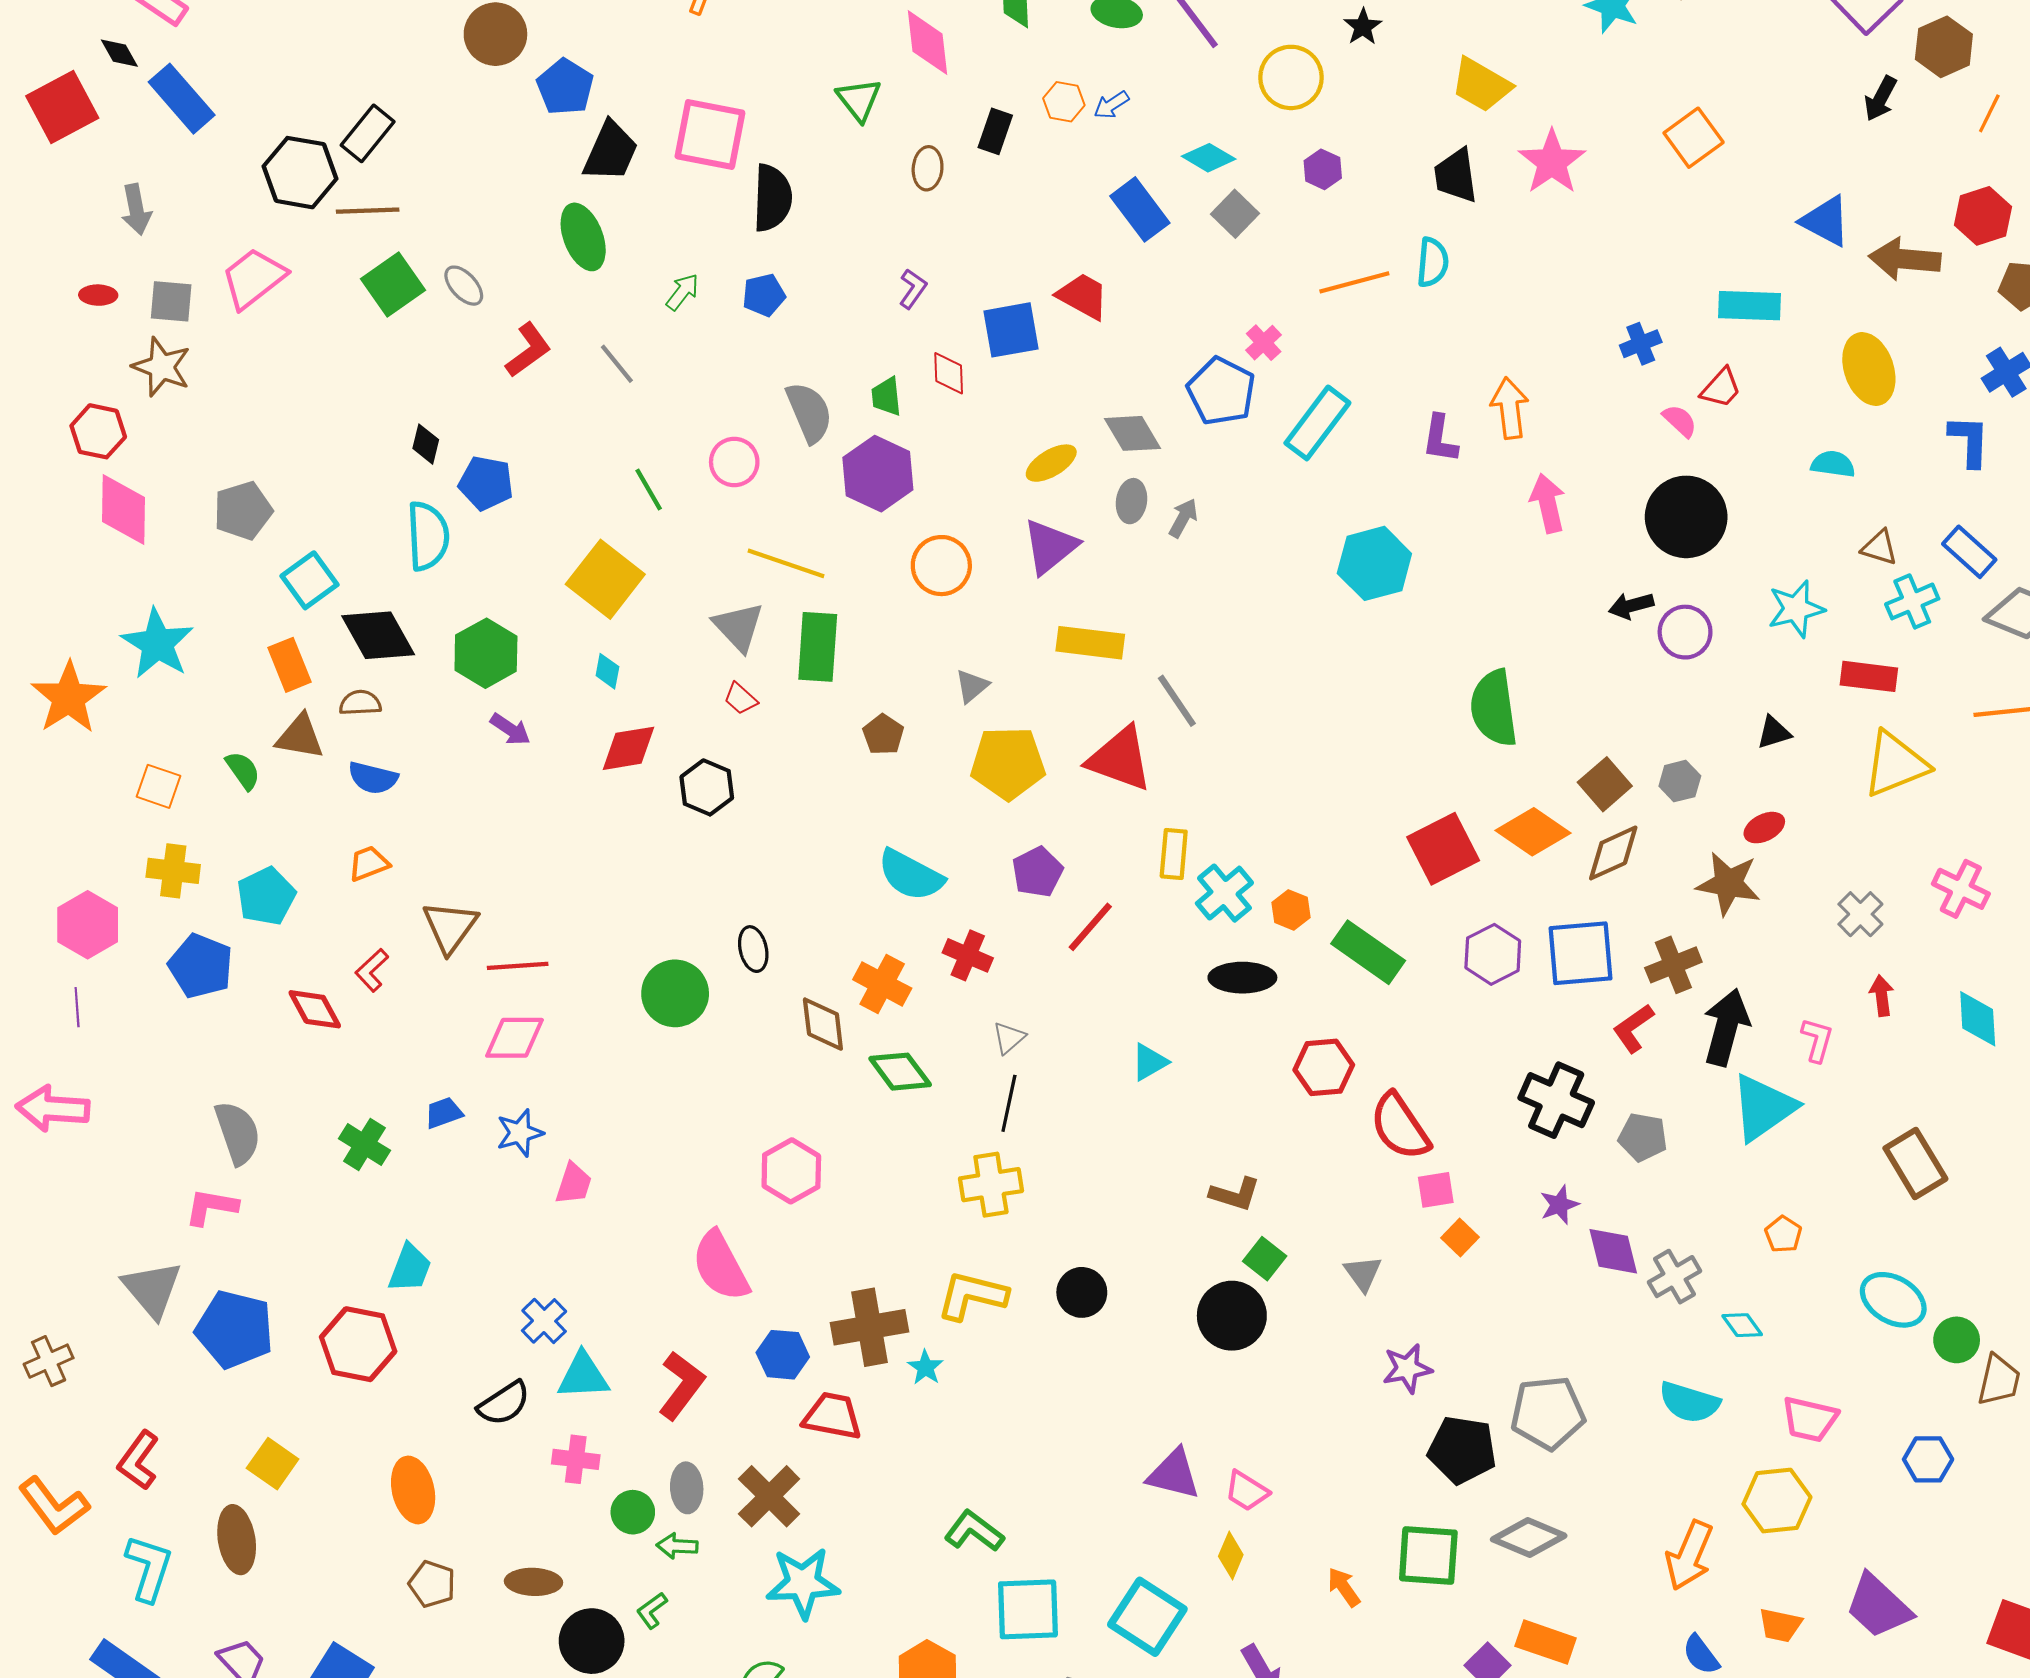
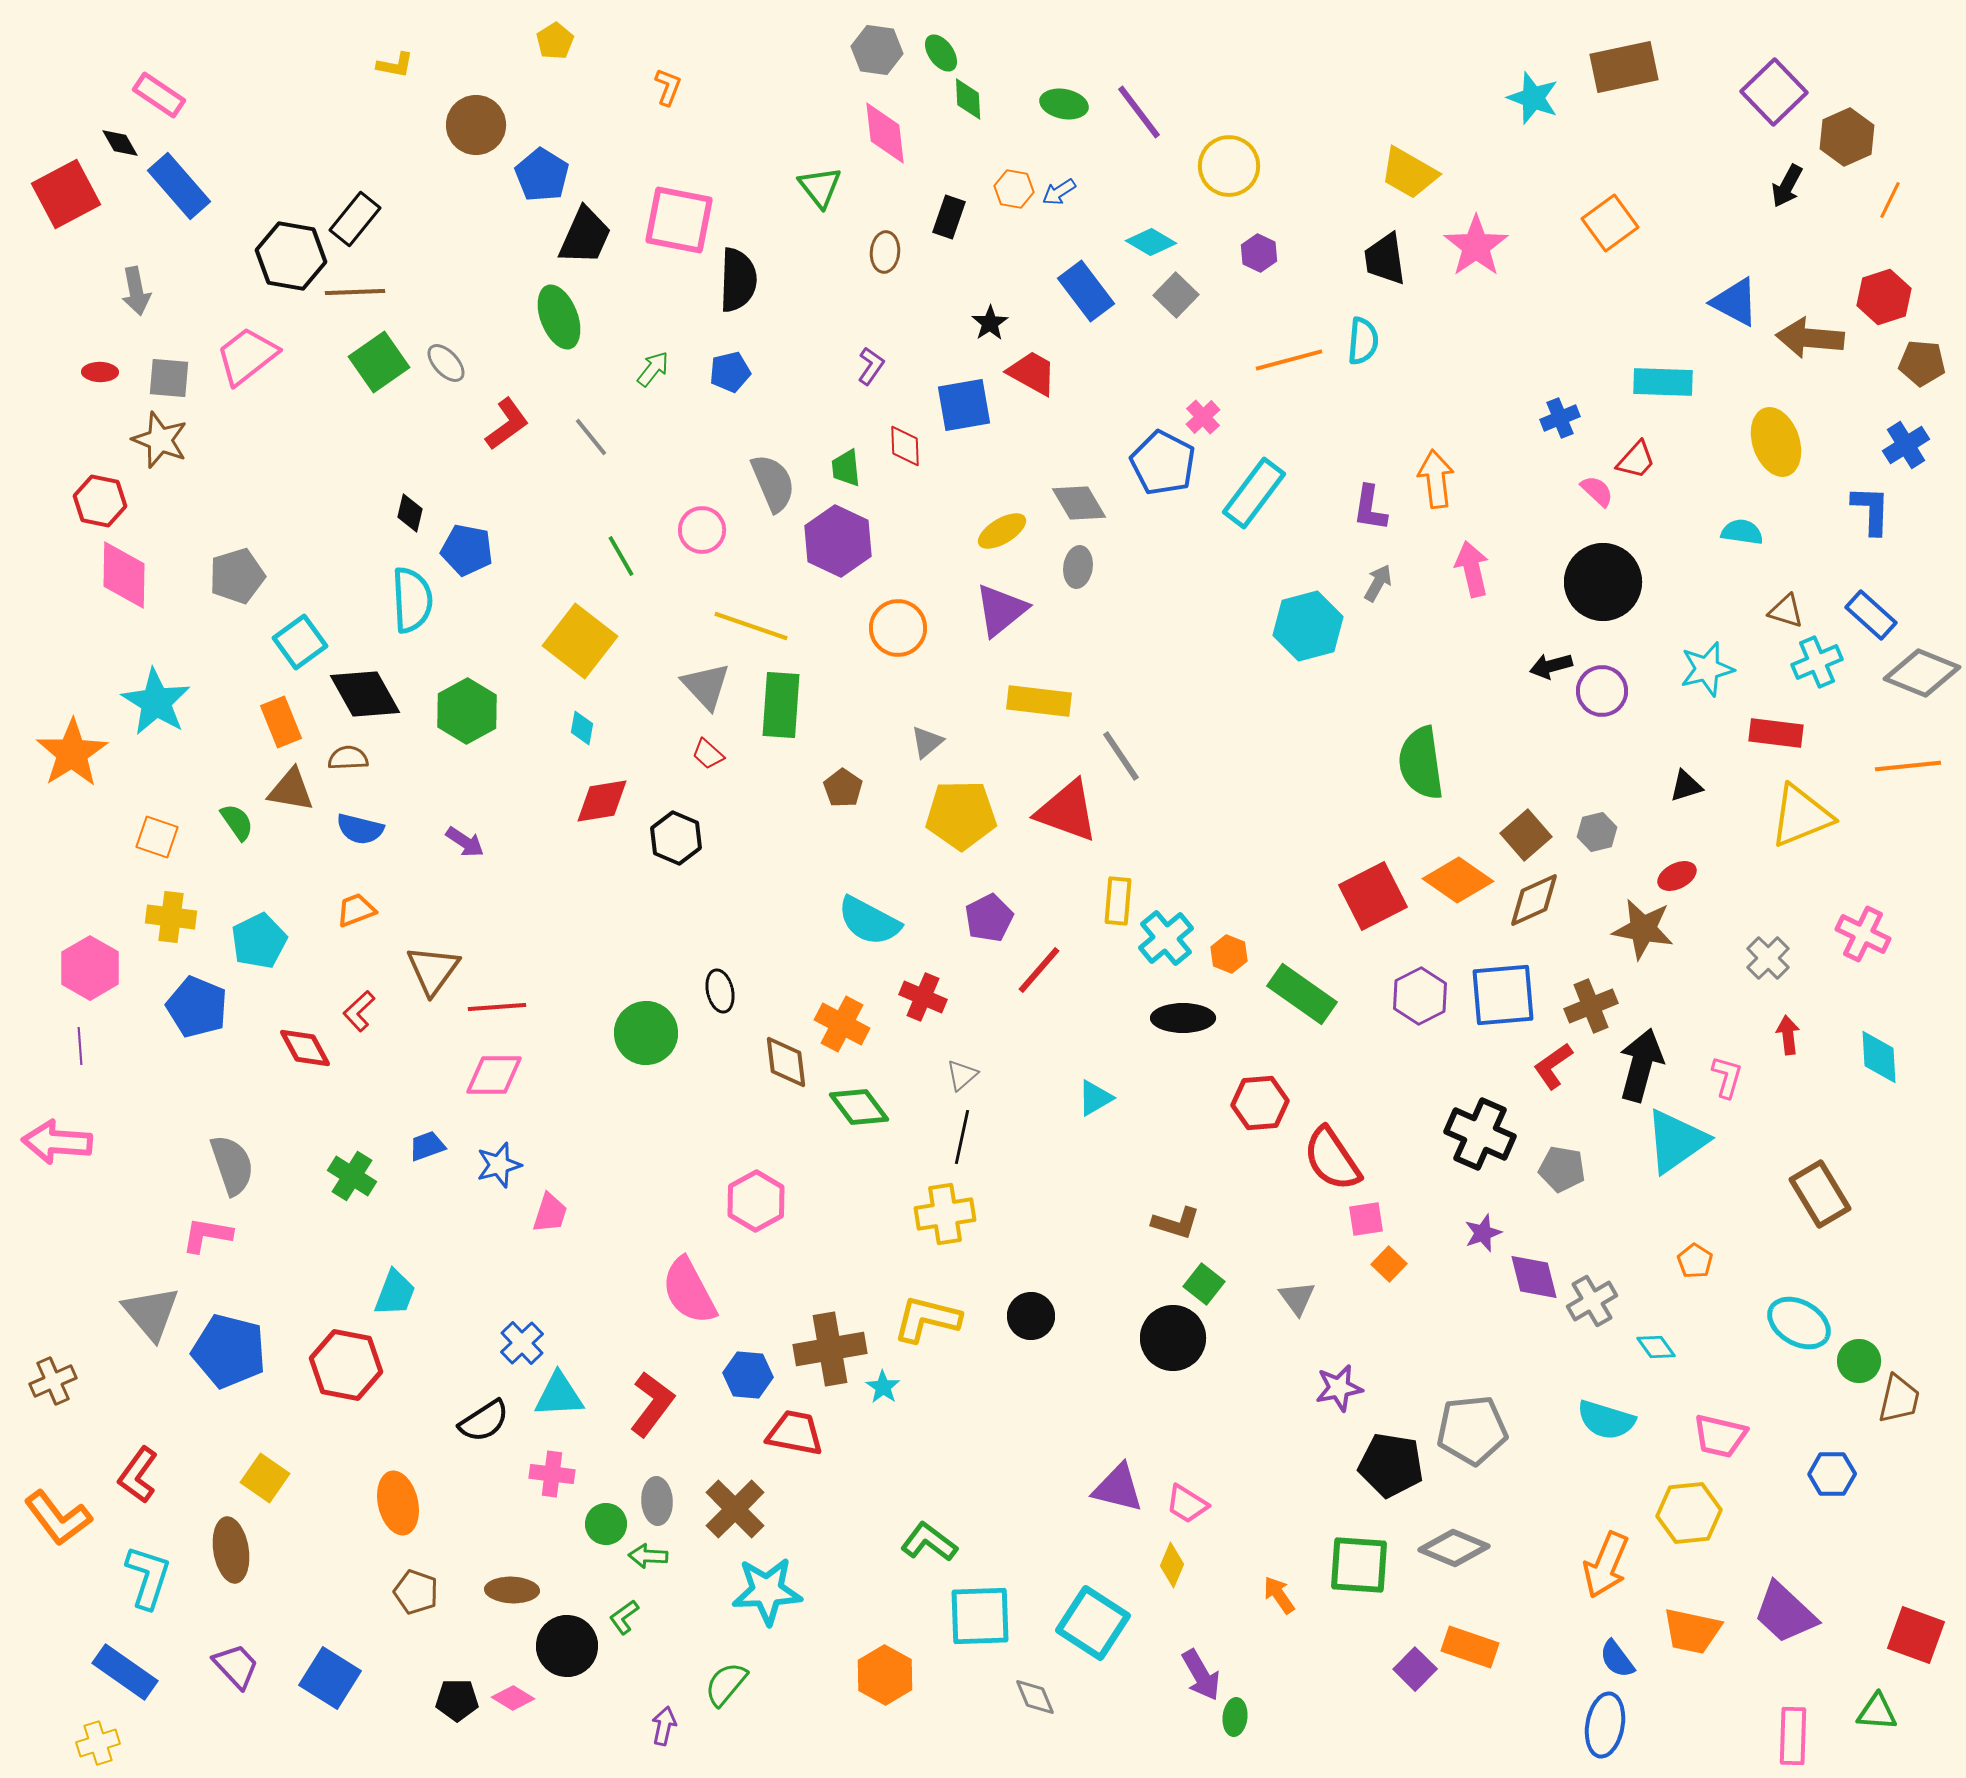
black star: (1363, 27) -> (990, 323), moved
gray arrow: (1183, 518) -> (1378, 583), moved
purple arrow: (510, 729) -> (465, 842), moved
orange trapezoid: (1780, 1625) -> (1692, 1631), size x1.4

